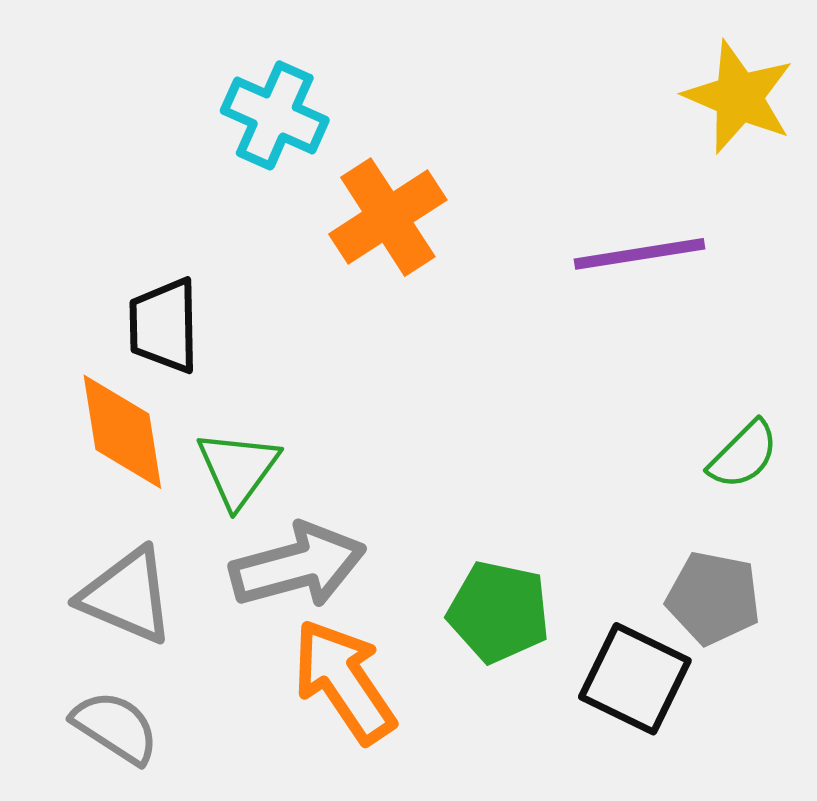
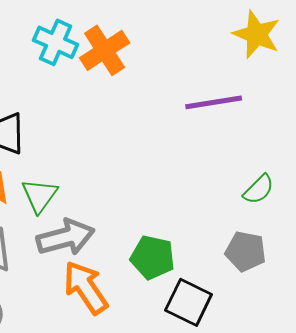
orange cross: (388, 217) -> (105, 50), moved
black square: (635, 679) -> (189, 302), moved

